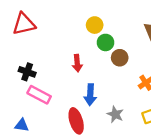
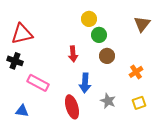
red triangle: (24, 24) -> (22, 34), moved
brown circle: (120, 58) -> (107, 56), moved
black cross: (27, 72) -> (15, 61), moved

